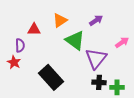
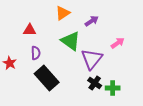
orange triangle: (60, 20) -> (63, 13), moved
purple semicircle: (20, 45) -> (36, 53), moved
black cross: (99, 82) -> (95, 83), turned 32

